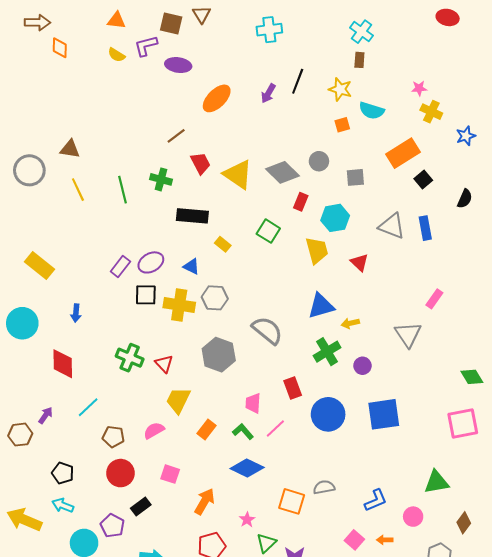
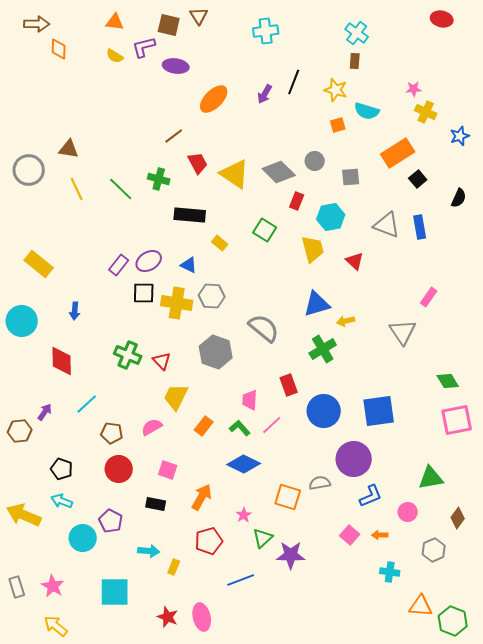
green line: (123, 190) -> (121, 189), turned -32
purple circle: (362, 366) -> (354, 459), moved, size x2.0
green diamond: (472, 377) -> (448, 381), moved
black rectangle: (141, 506) -> (156, 504), moved, turned 48

